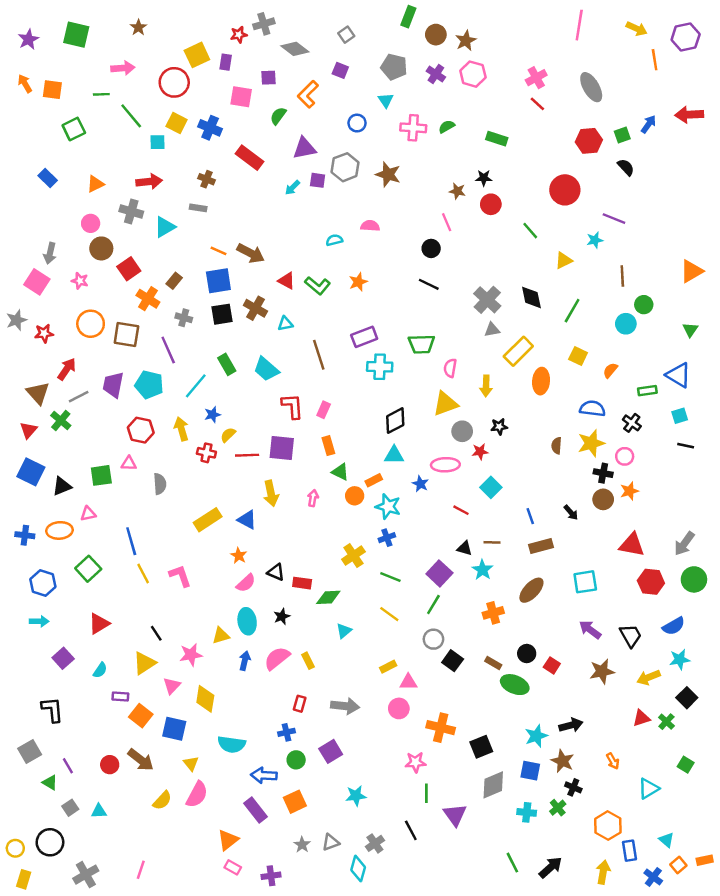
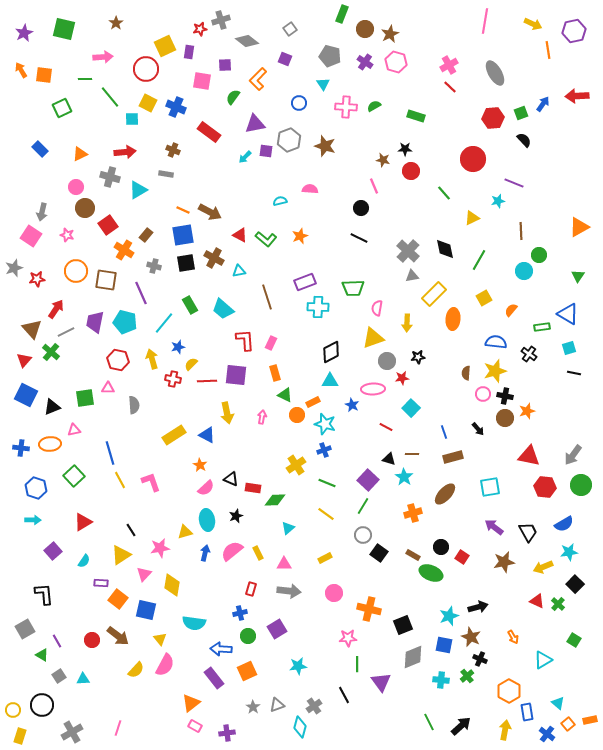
yellow square: (578, 356) -> (484, 298), turned 35
pink circle: (625, 456) -> (483, 394), moved
pink triangle: (408, 682) -> (284, 564), moved
red triangle: (641, 718) -> (537, 601), turned 42

